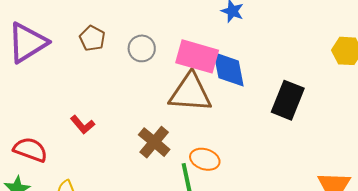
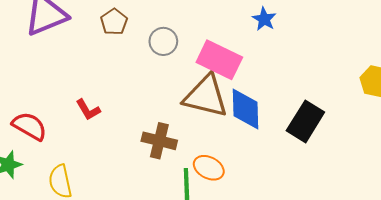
blue diamond: (229, 69) -> (246, 109), moved
brown cross: (154, 142) -> (159, 141), turned -36

